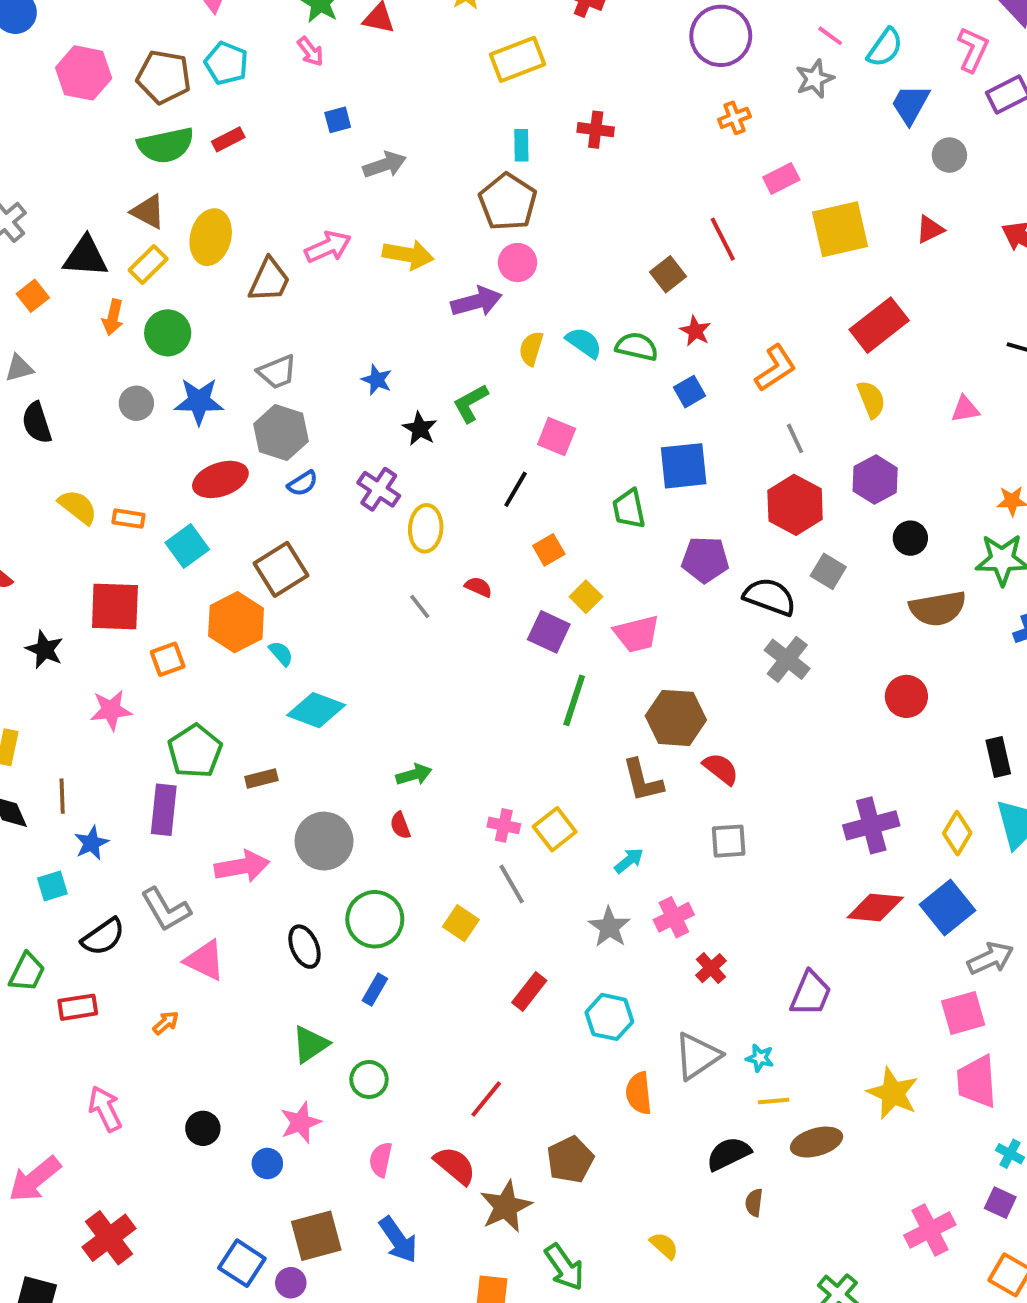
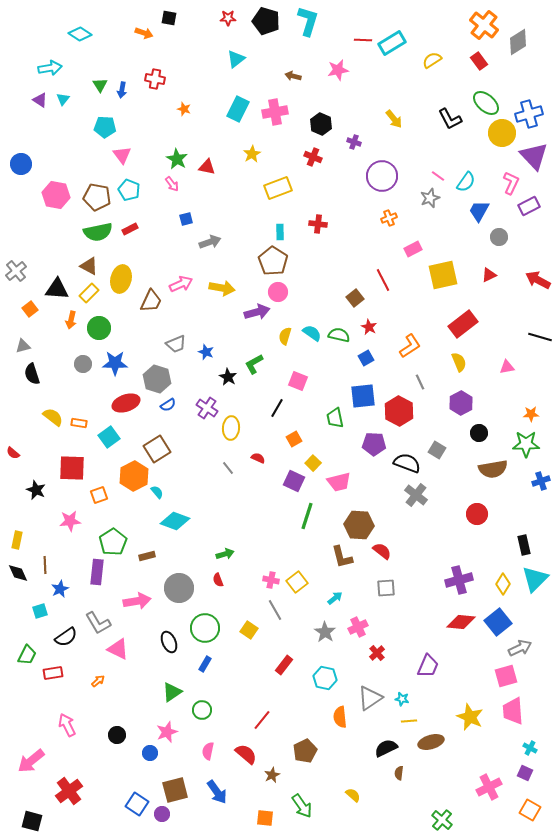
gray trapezoid: (277, 372) -> (176, 344), moved
red hexagon: (795, 505) -> (399, 411), moved
brown star: (506, 1207) -> (272, 775), size x0.6

